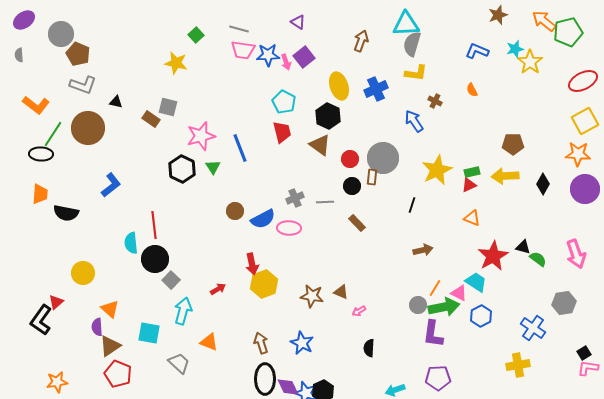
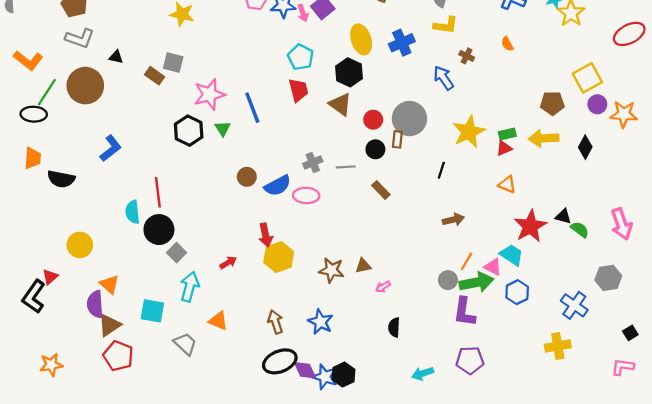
yellow square: (585, 121) -> (587, 78), moved
purple circle: (585, 189) -> (597, 104), moved, size x0.6
brown triangle: (341, 292) -> (363, 266), turned -35
purple semicircle: (97, 327) -> (95, 304), size x1.4
pink L-shape: (588, 368) -> (623, 367), moved
black ellipse: (265, 379) -> (280, 361), turned 68

